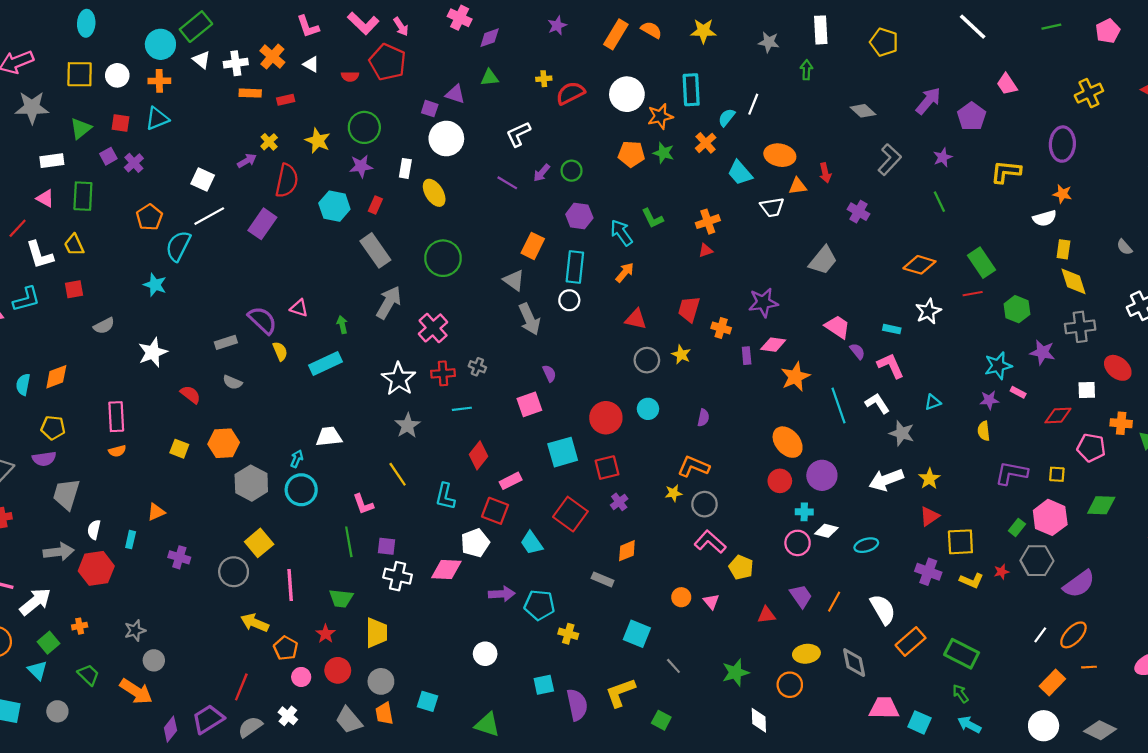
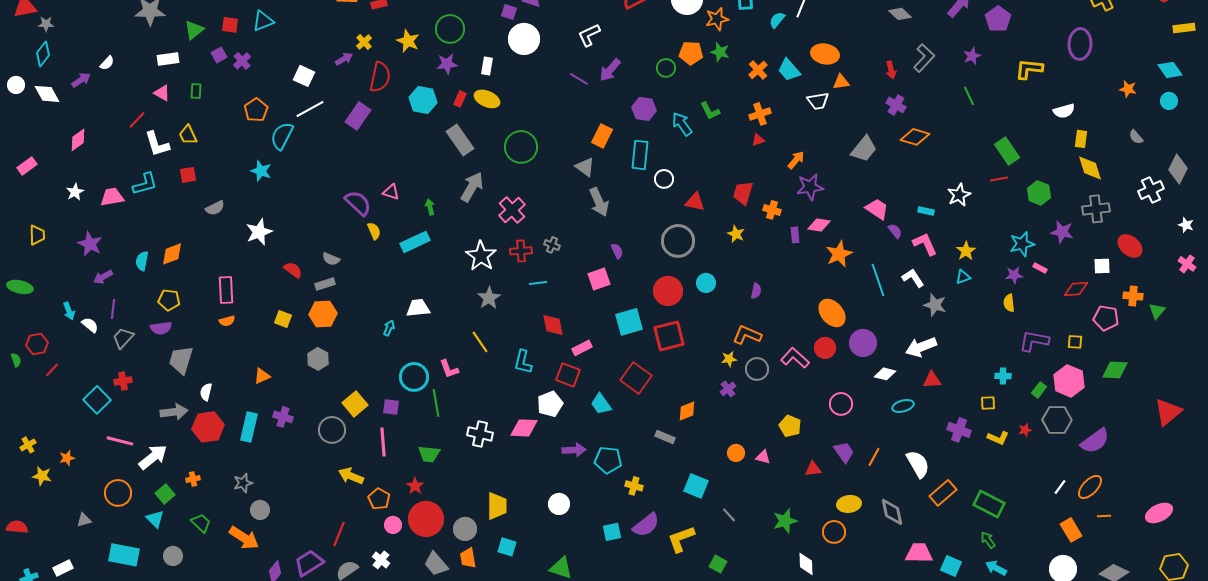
orange cross: (706, 143) -> (758, 70), moved
green circle: (572, 171) -> (666, 68), moved
purple arrow: (542, 173) -> (610, 70), size x1.4
red arrow: (825, 173) -> (891, 70), moved
yellow ellipse: (434, 193) -> (487, 99), moved, turned -35
orange star: (1062, 194) -> (1128, 89), moved
green rectangle: (83, 196) -> (196, 91), size x0.6
orange diamond: (919, 265) -> (915, 137), moved
orange arrow: (625, 273) -> (796, 160), moved
white circle: (569, 300) -> (664, 179), moved
gray rectangle: (226, 342) -> (325, 284), moved
gray circle: (647, 360) -> (678, 241), moved, size x1.4
red diamond: (478, 455) -> (553, 325), turned -50
red square: (607, 468) -> (669, 336), size x1.4
yellow star: (929, 479) -> (966, 251), moved
gray hexagon: (251, 483) -> (318, 359), moved, size x0.7
cyan circle: (301, 490) -> (414, 377), moved
purple cross: (619, 502) -> (728, 389), moved
cyan cross: (804, 512) -> (1003, 376), moved
red triangle: (929, 516) -> (932, 380), moved, turned 30
white diamond: (826, 531) -> (885, 374), moved
cyan rectangle: (131, 540) -> (249, 427), moved, size x1.8
pink L-shape: (710, 542) -> (795, 358), moved
yellow square: (960, 542) -> (988, 403), size x0.6
purple square: (386, 546) -> (391, 407), moved
pink triangle: (711, 602) -> (763, 457), turned -35
yellow trapezoid: (377, 633) -> (497, 506), moved
red circle: (338, 670) -> (426, 519), size x1.5
orange rectangle: (1052, 683) -> (1071, 530), turned -75
purple semicircle: (577, 705) -> (646, 525), moved, turned 64

